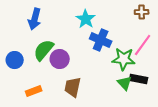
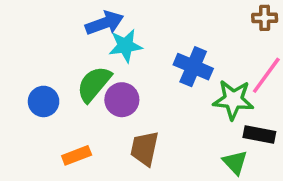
blue arrow: (35, 19) -> (104, 23), moved, turned -125
cyan star: (86, 19) -> (125, 46), moved, turned 30
green triangle: (125, 83) -> (235, 162), moved

